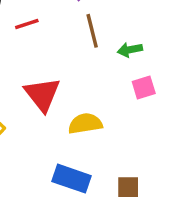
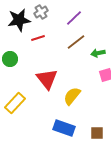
brown line: (92, 31) -> (76, 42), turned 66
yellow semicircle: (85, 124) -> (72, 96), turned -42

